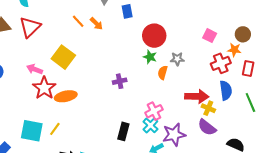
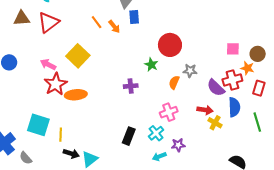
blue rectangle: (127, 11) -> (134, 17), moved
pink square: (210, 36) -> (233, 49), moved, turned -32
green star: (150, 57) -> (151, 65), moved
red arrow: (197, 96) -> (205, 110), size x0.7
pink cross: (154, 111) -> (169, 112), moved
purple semicircle: (207, 127) -> (216, 88), moved
yellow line: (55, 129) -> (61, 135), moved, turned -40
purple star: (174, 135) -> (178, 145), size x0.6

